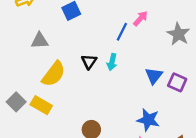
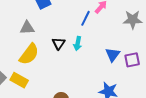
gray star: (178, 34) -> (133, 20), turned -30
gray triangle: (40, 41) -> (27, 28), moved
purple square: (177, 82) -> (132, 60), turned -35

